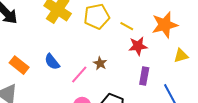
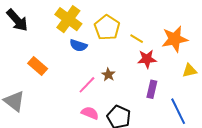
yellow pentagon: (97, 16) -> (107, 28), turned -30
blue semicircle: (52, 62) -> (78, 45), moved, turned -36
orange rectangle: (19, 65) -> (38, 66), moved

